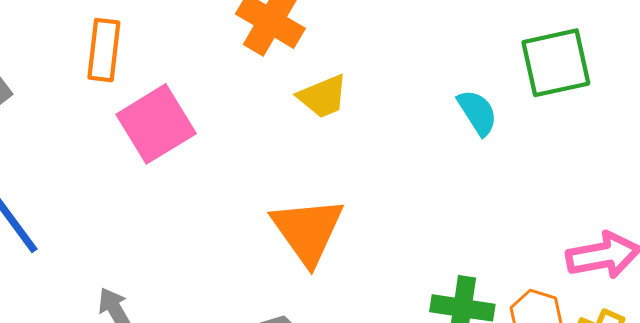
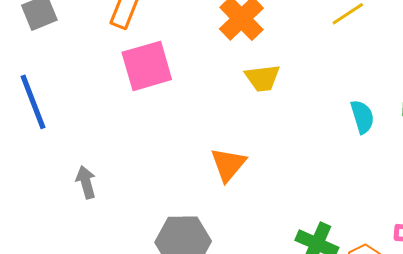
orange triangle: (308, 231) -> (228, 164), size x0.7

